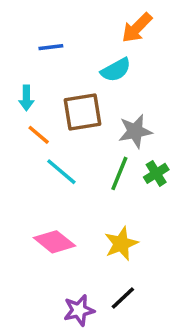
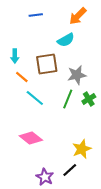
blue line: (51, 47) -> (36, 15), moved
yellow star: (121, 244) -> (82, 149), moved
purple star: (79, 310) -> (45, 177), turned -30

